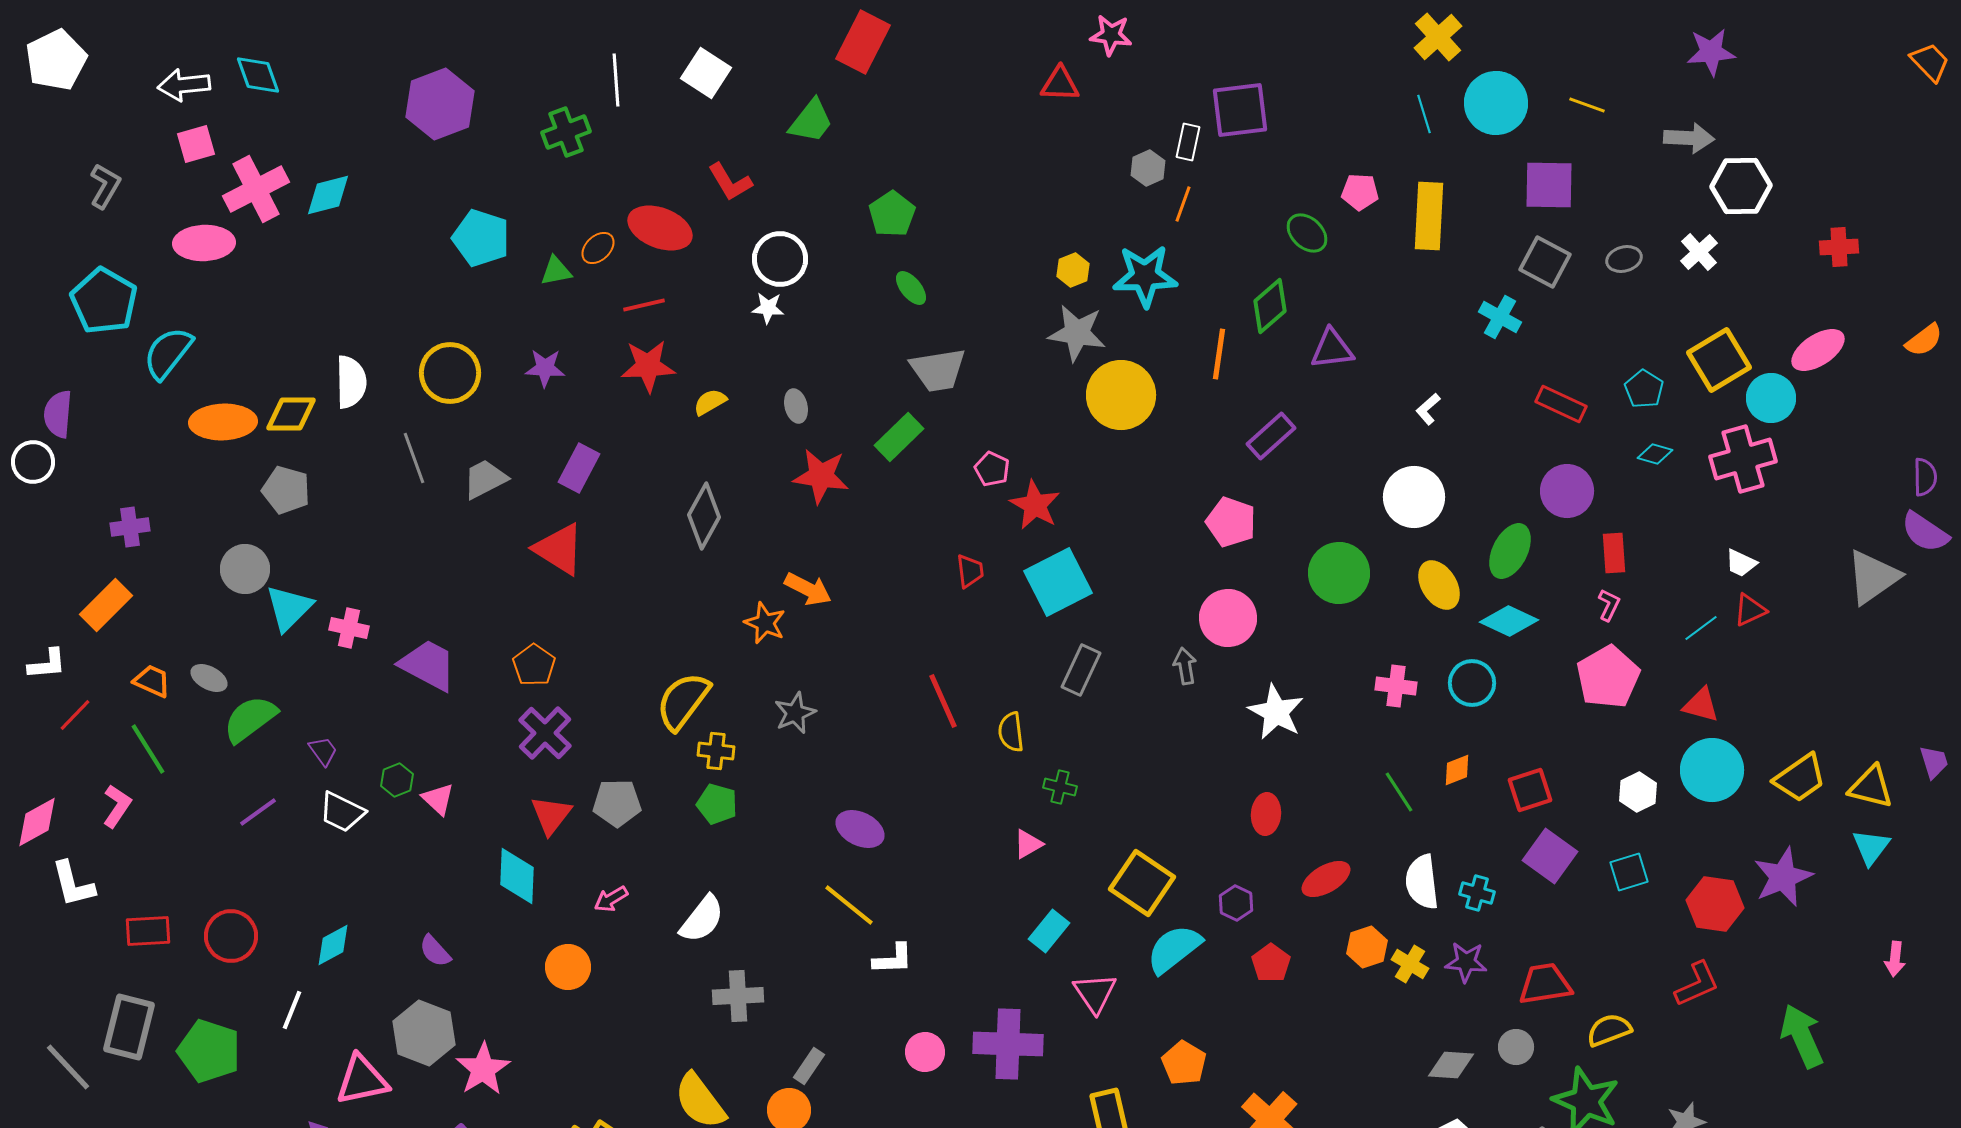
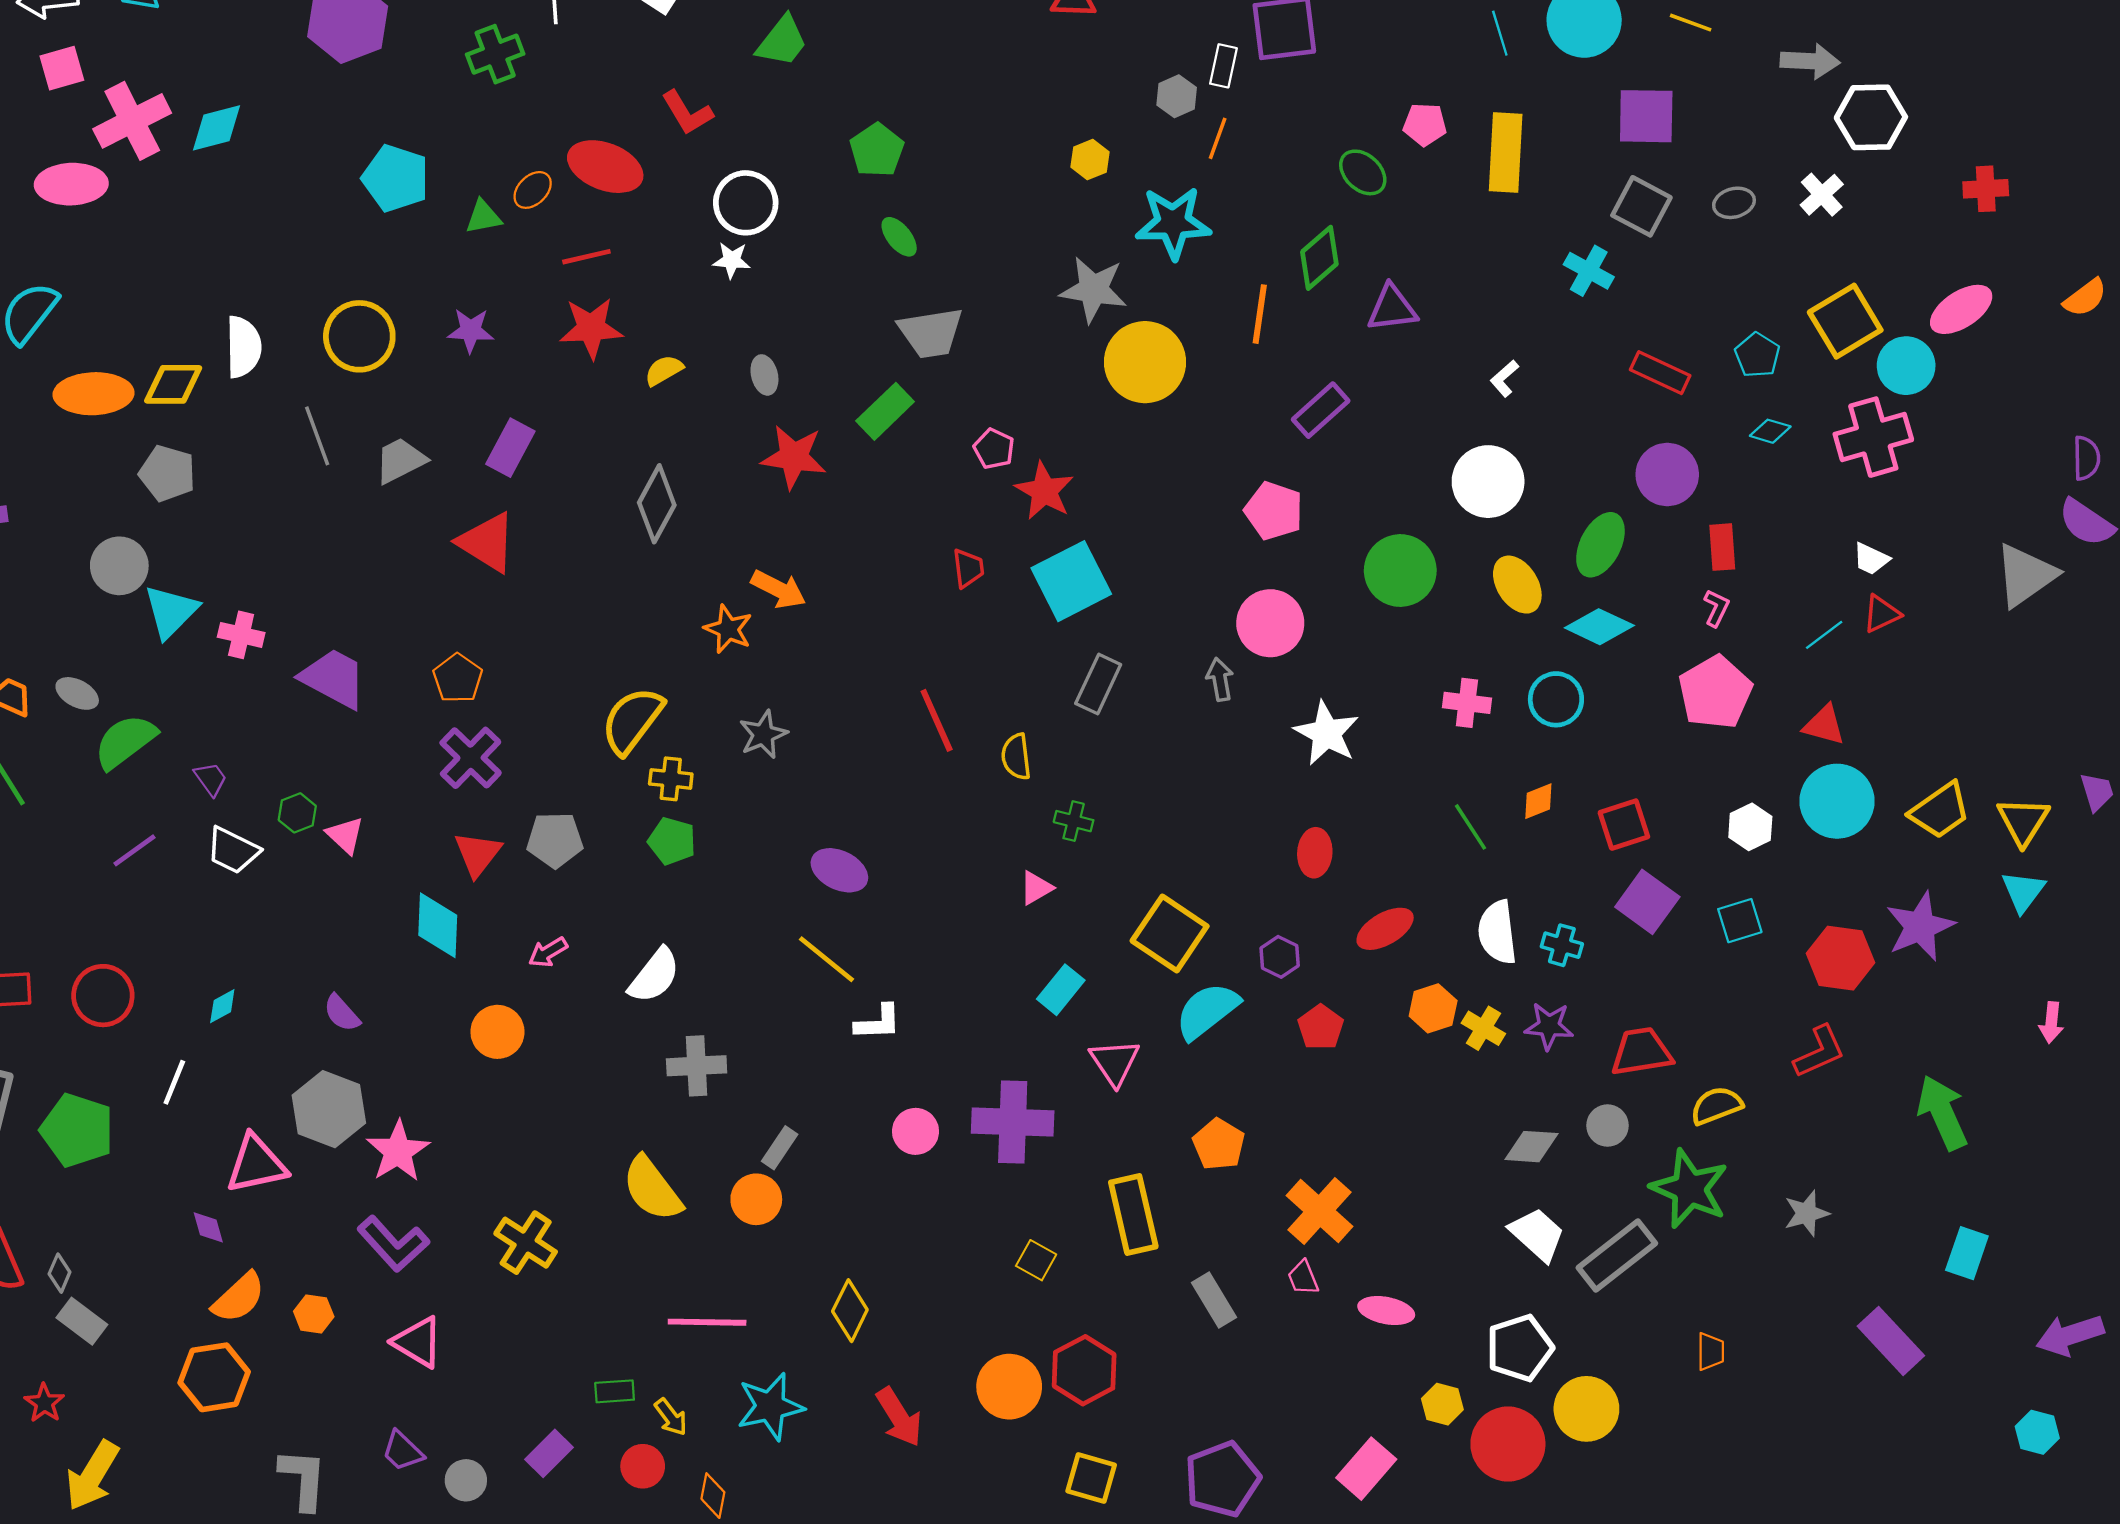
yellow hexagon: (1073, 270) -> (1090, 160), moved
yellow triangle: (1871, 787) -> (2023, 821), turned 48
cyan diamond: (333, 945) -> (222, 1006), size x0.7

